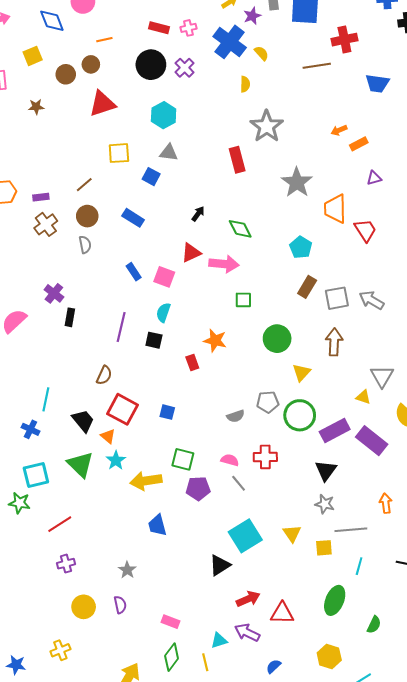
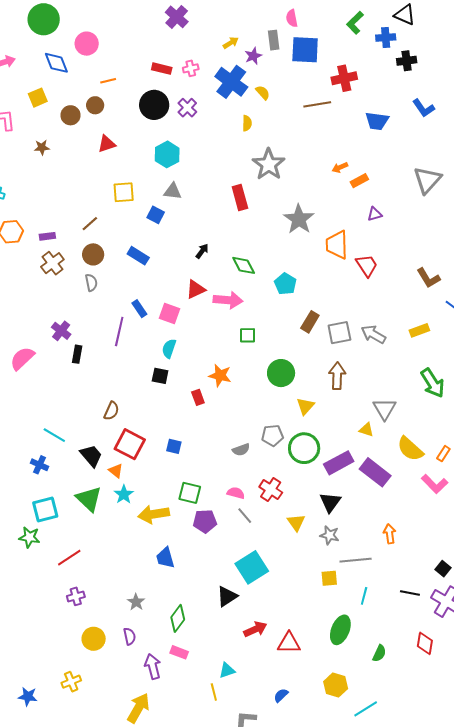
red triangle: (102, 104) -> (107, 144), size x0.7
cyan pentagon: (301, 247) -> (285, 284), moved
purple line: (121, 327) -> (119, 331), moved
cyan line: (46, 399) -> (54, 435), turned -70
red cross: (265, 457) -> (271, 490), turned 35
yellow triangle: (292, 534) -> (296, 523), moved
purple arrow: (247, 633) -> (153, 666), moved, turned 50
green diamond: (172, 657) -> (178, 618), moved

